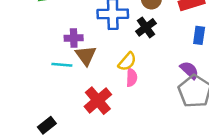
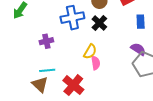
brown triangle: (86, 56) -> (40, 84), moved
cyan line: (62, 65) -> (47, 70), moved

